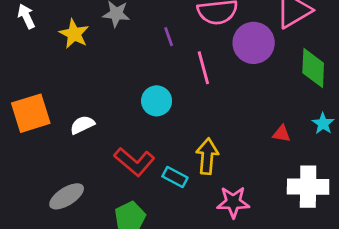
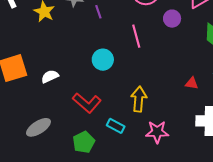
purple line: (169, 37) -> (98, 12), moved
purple circle: (254, 43) -> (172, 19), size x0.6
cyan rectangle: (175, 177) -> (116, 126), moved

